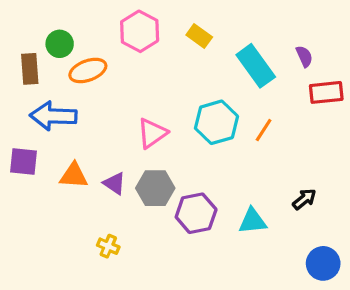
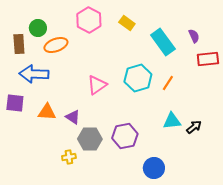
gray hexagon: (155, 188) -> (90, 139), moved
cyan triangle: (253, 221) -> (172, 121), moved
yellow cross: (108, 246) -> (69, 157), turned -32
blue circle: (323, 263) -> (154, 168), moved

